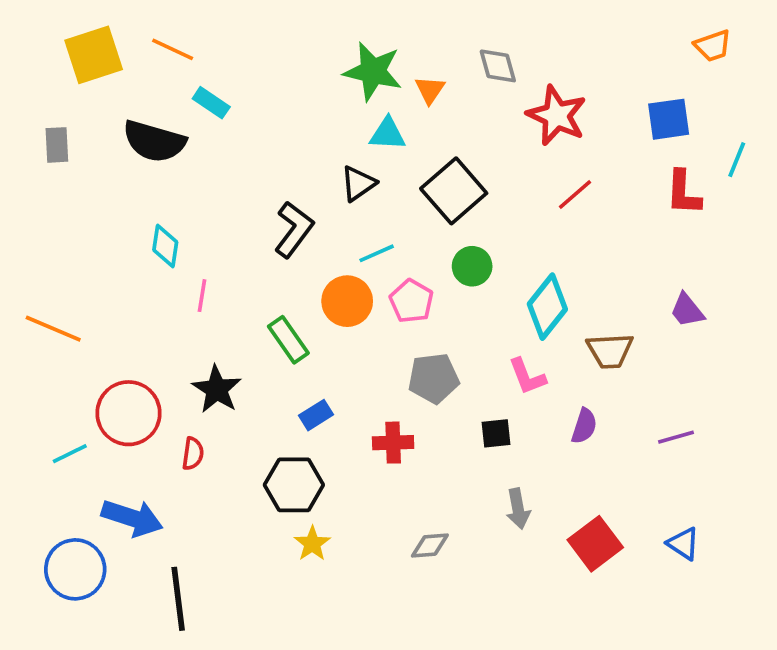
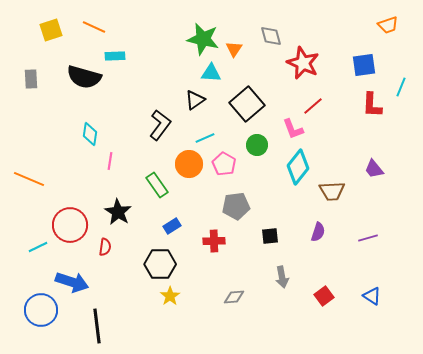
yellow square: (94, 55) -> (51, 30), size x0.7
cyan rectangle: (211, 103) -> (115, 56), turned -36
pink L-shape: (527, 376) -> (293, 129), moved
red square: (595, 544) -> (324, 296), size x0.7

